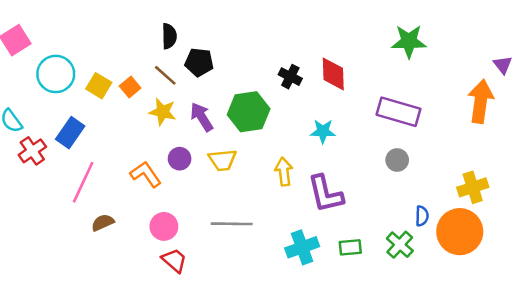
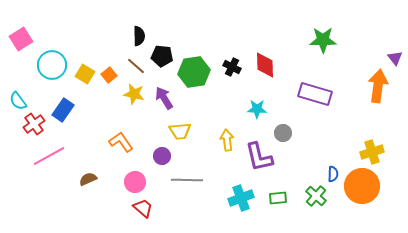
green hexagon: (249, 112) -> (194, 72), moved
purple circle: (180, 159) -> (162, 156), moved
gray circle: (397, 160) -> (283, 133), moved
pink line: (83, 182) -> (49, 156), moved, turned 36

